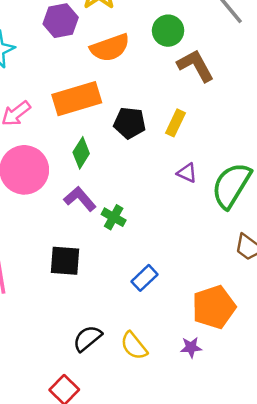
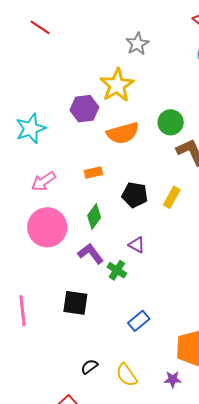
orange rectangle: (77, 99) -> (93, 173), size x0.5
purple triangle: (187, 173) -> (137, 245), moved
black semicircle: (87, 338) -> (89, 367), size x0.7

